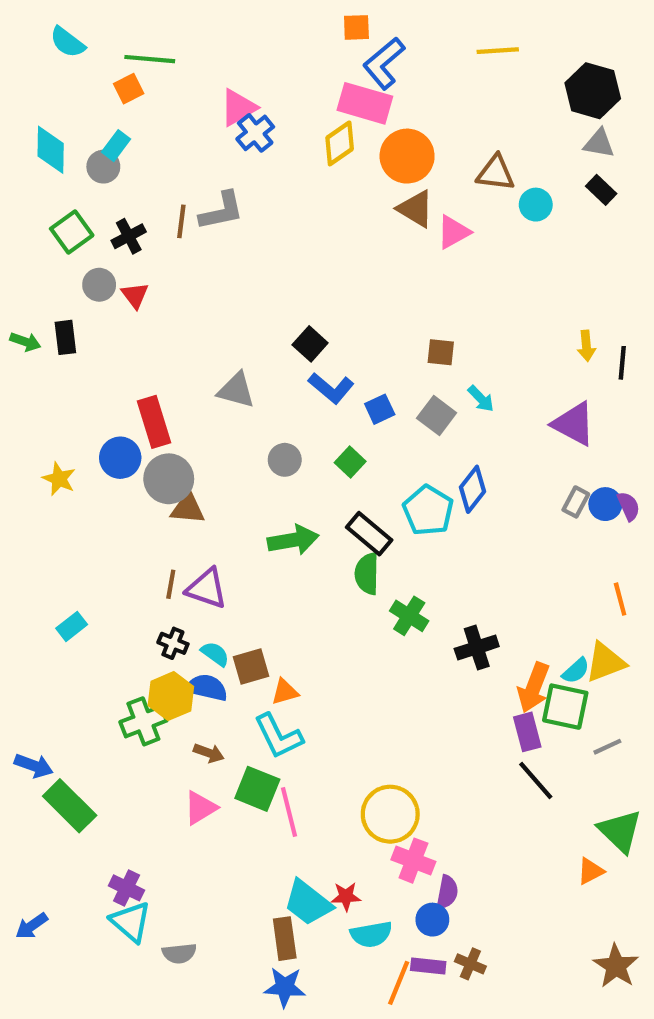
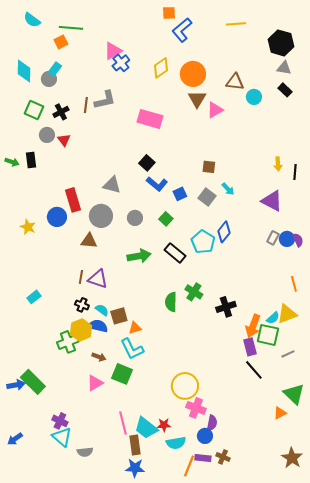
pink rectangle: (365, 103) -> (150, 119), moved
brown triangle: (416, 209) -> (197, 99), turned 30
green square: (72, 232) -> (34, 110), turned -30
gray circle: (169, 479) -> (101, 216), moved
green semicircle: (367, 574) -> (171, 302), moved
blue arrow: (34, 766) -> (16, 385), moved, turned -30
pink line: (289, 812) -> (123, 423), moved

